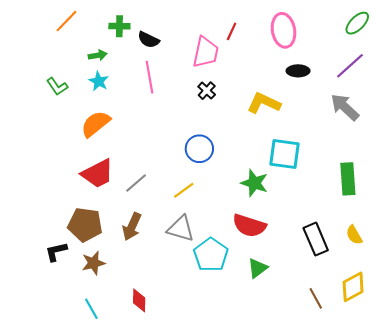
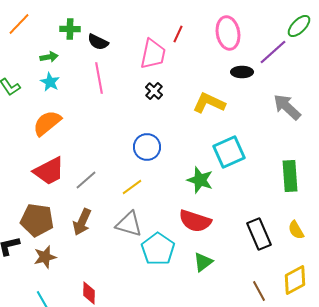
purple line: (350, 66) -> (273, 52), moved
cyan square: (285, 154) -> (229, 152), turned -32

